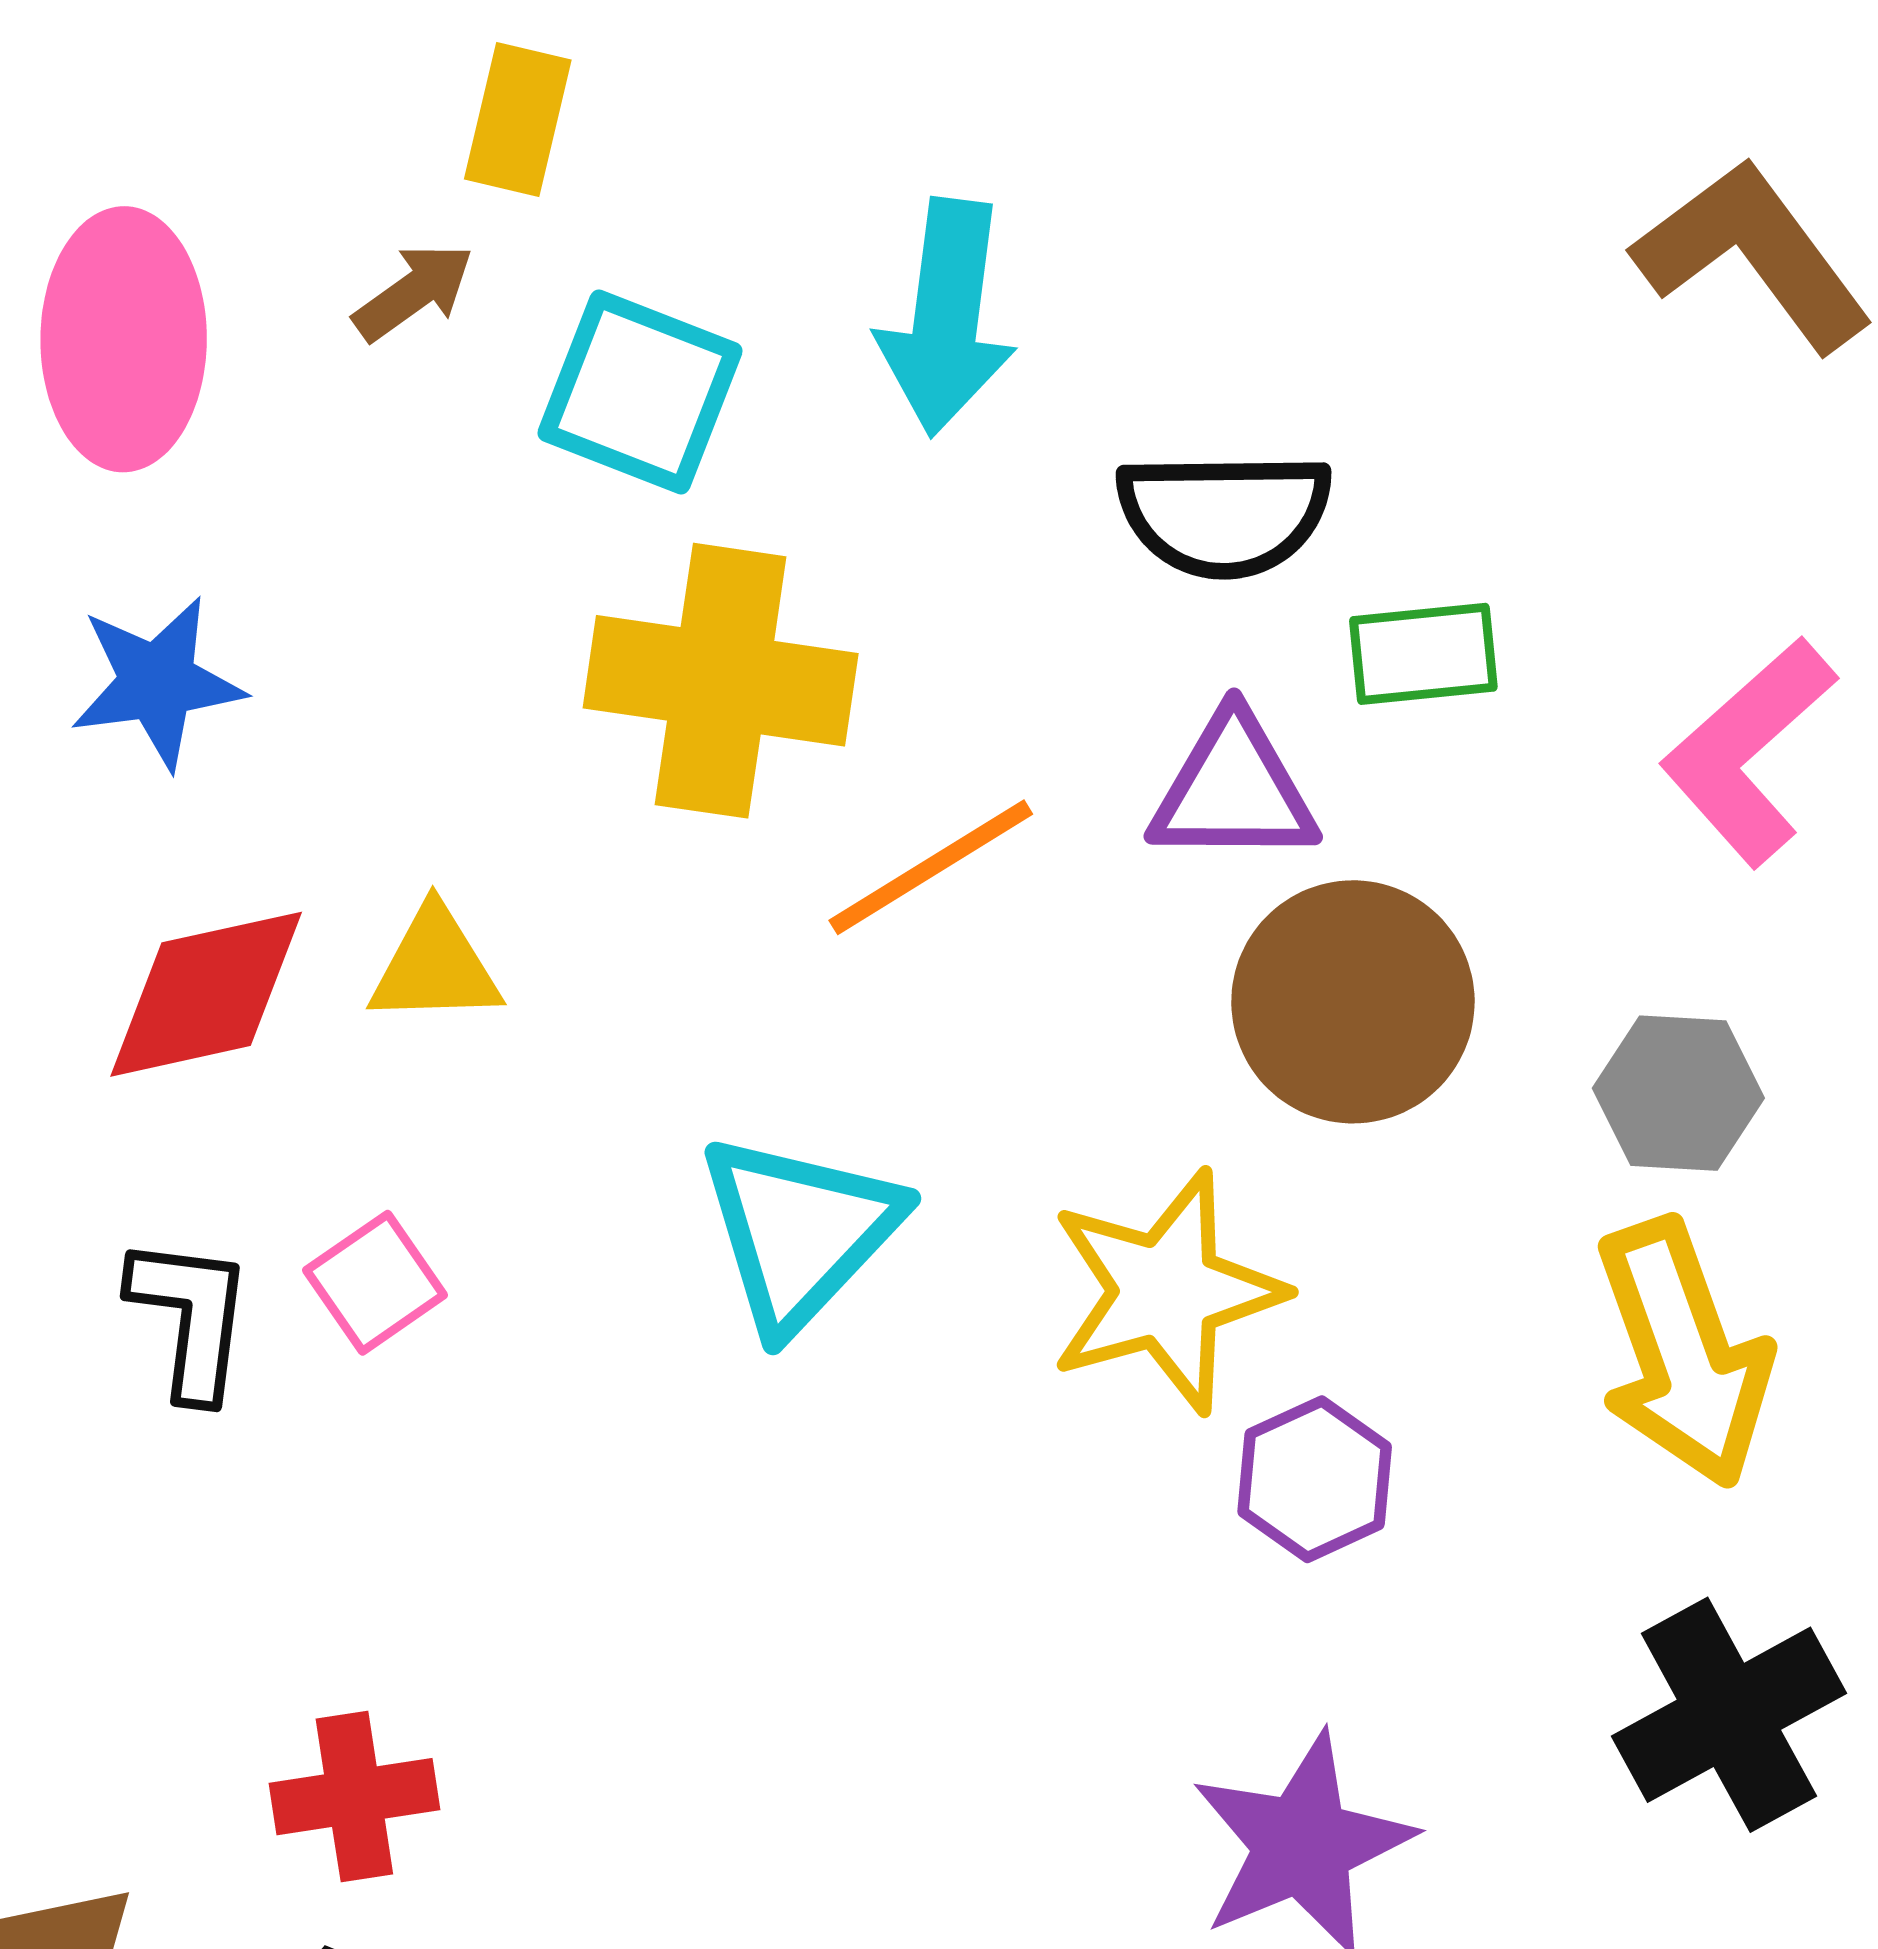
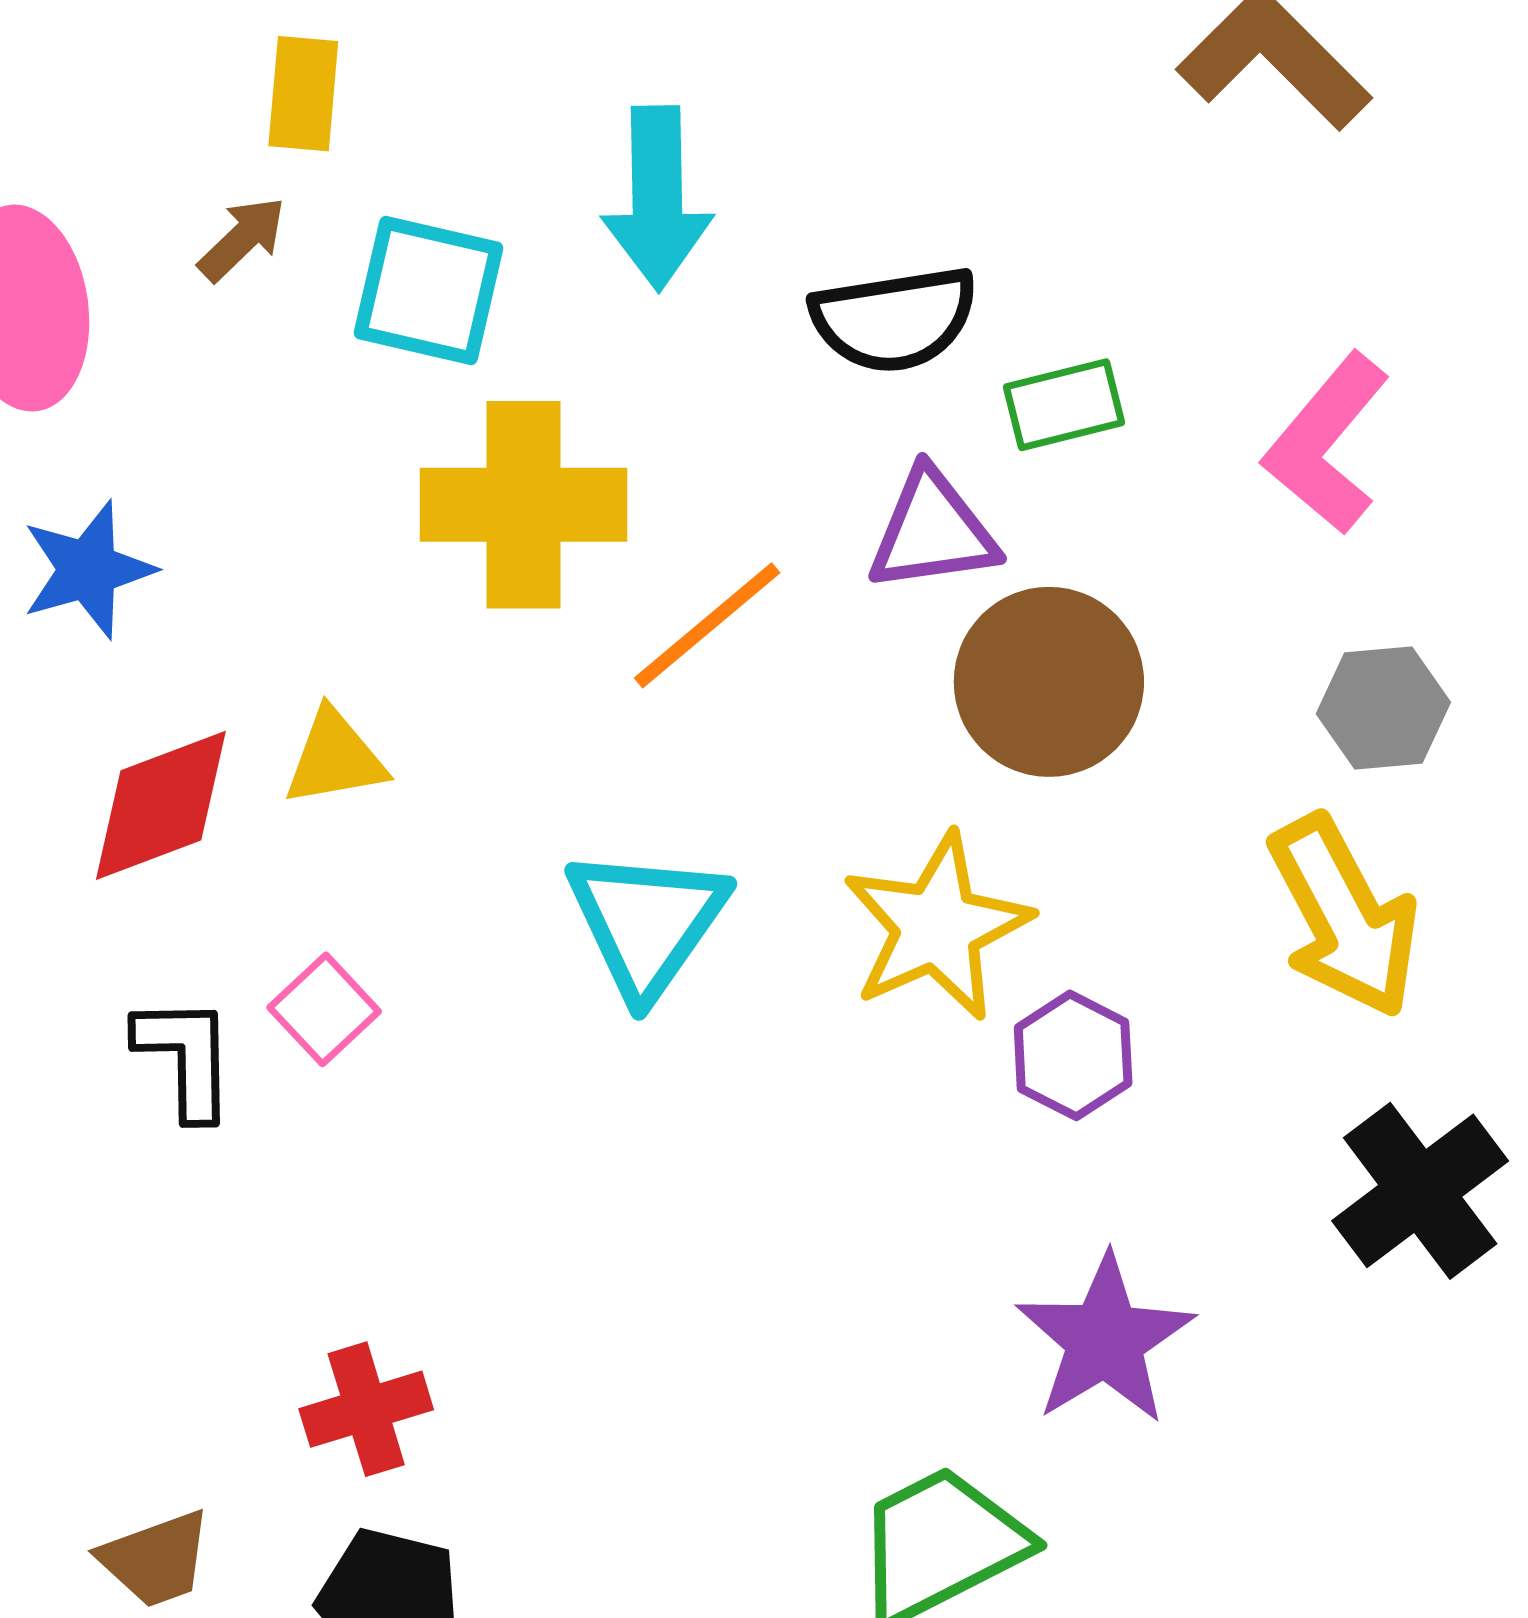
gray hexagon: (1678, 1093) -> (1383, 708), moved

